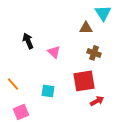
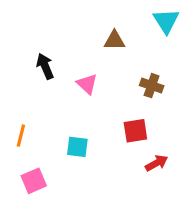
brown triangle: (86, 28) -> (114, 40), moved
red square: (84, 81) -> (135, 131), size x0.7
orange line: (13, 84) -> (21, 136), turned 56

